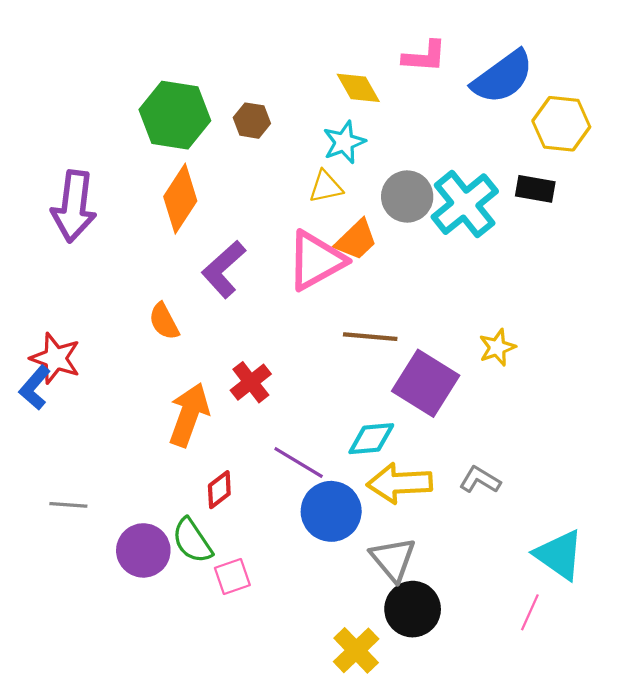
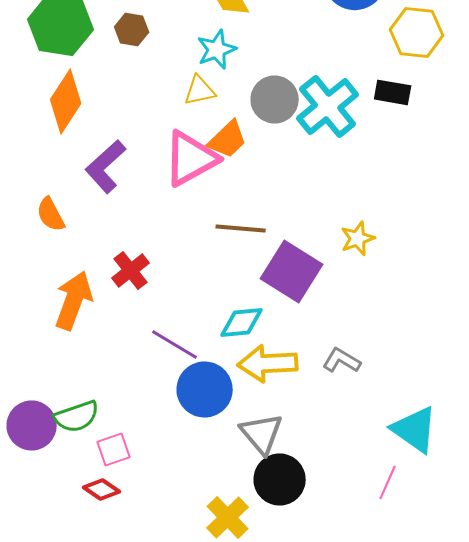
red diamond: (219, 490) -> (102, 489), moved, turned 72
green semicircle: (192, 541) -> (77, 416), turned -75

